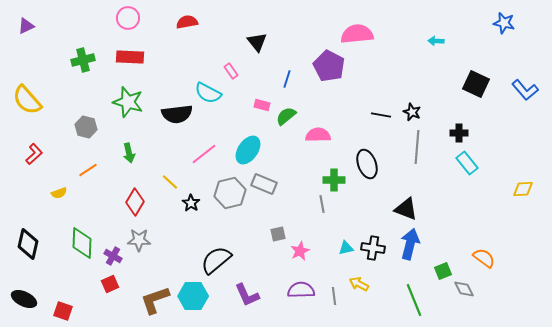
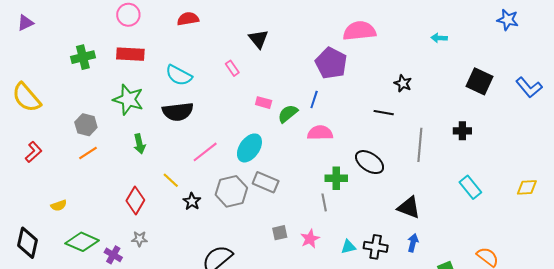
blue line: (287, 79) -> (314, 100), moved
cyan semicircle: (208, 93) -> (179, 75), moved
black star: (412, 112) -> (403, 83), moved
green arrow: (129, 153) -> (139, 144), moved
cyan rectangle: (467, 163) -> (470, 187), moved
black ellipse: (367, 164) -> (370, 162), turned -36
orange line: (88, 170) -> (88, 153), moved
yellow semicircle: (59, 193) -> (59, 205), moved
gray star: (139, 240) -> (139, 239), size x0.7
green diamond: (82, 243) -> (82, 242), turned -68
blue arrow: (410, 244) -> (413, 243), size x0.6
pink star: (300, 251) -> (310, 239), moved

